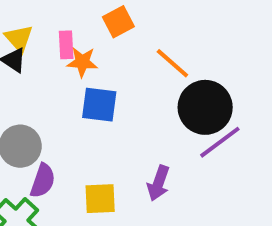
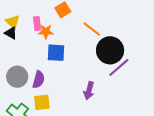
purple semicircle: (43, 181) -> (39, 80), moved
yellow square: (100, 199) -> (42, 102), moved

